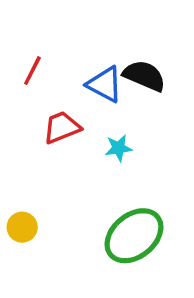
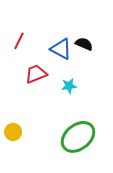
black semicircle: (144, 76) -> (84, 44), size x0.7

